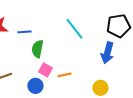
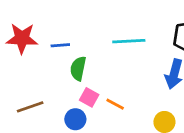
cyan line: (74, 29) -> (129, 41), turned -55
orange line: (64, 75) -> (115, 104), turned 40

